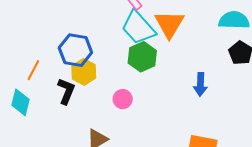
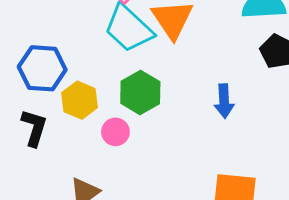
green hexagon: (142, 57) -> (140, 92), moved
yellow hexagon: (84, 72) -> (80, 100), moved

